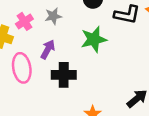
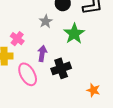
gray star: (53, 16) -> (46, 21), moved

